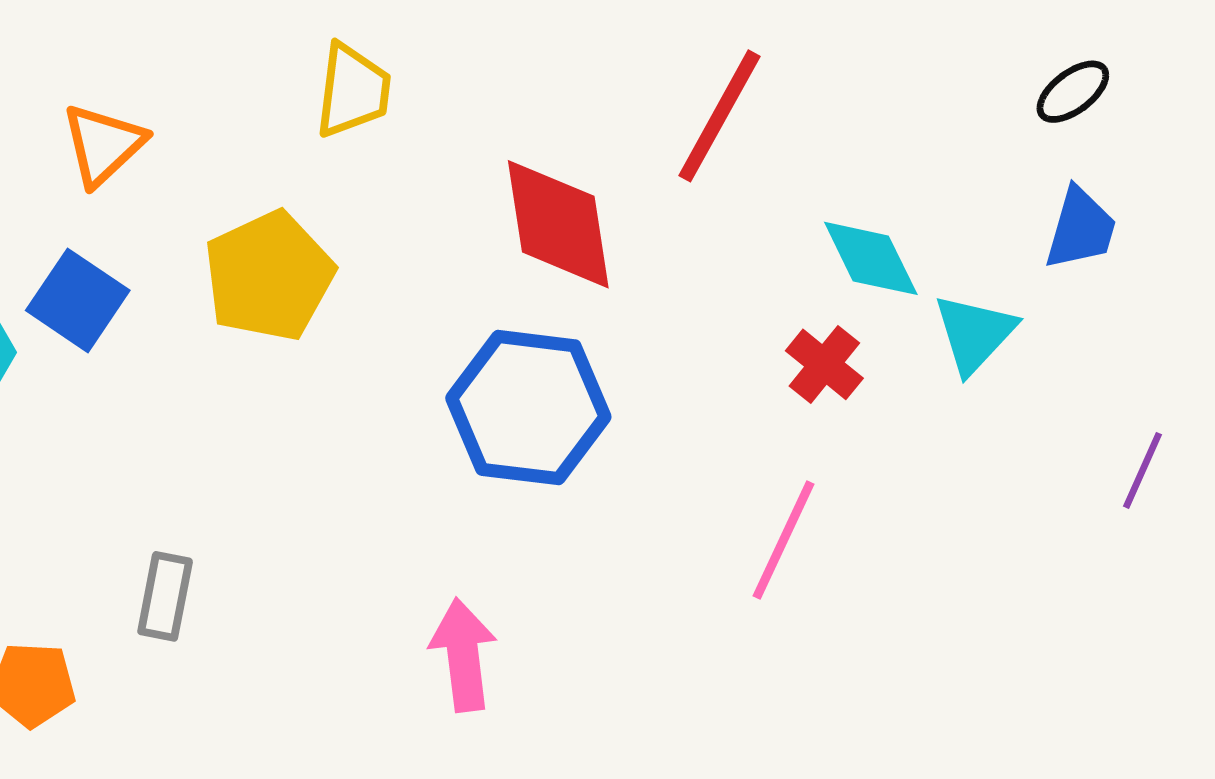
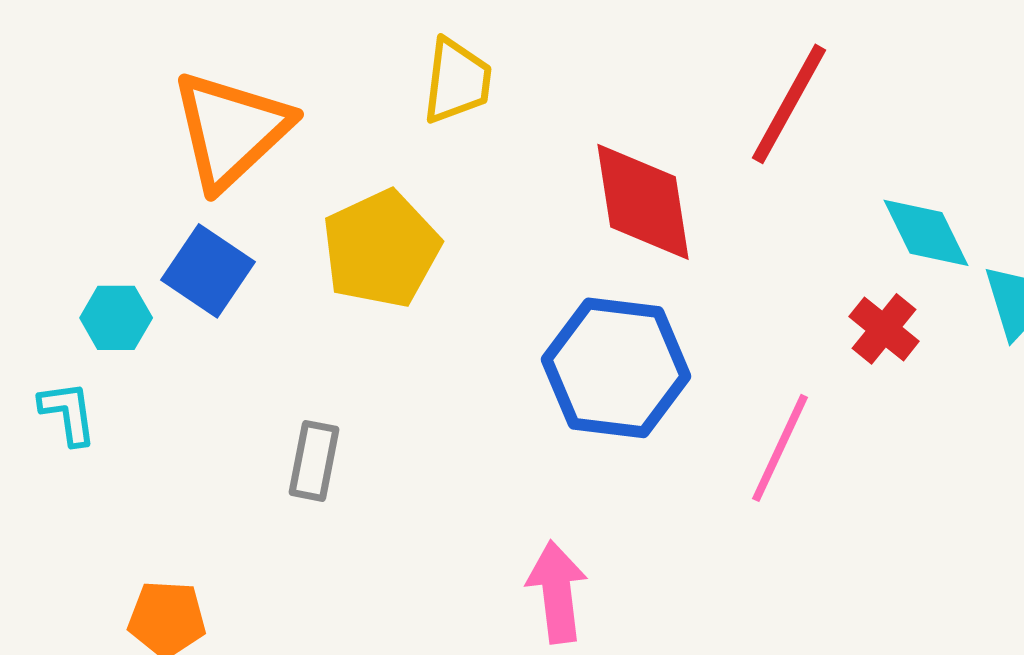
orange triangle: (103, 145) -> (231, 130), size x1.6
pink line: (784, 540) -> (780, 448), moved
gray rectangle: (165, 596) -> (314, 461), moved

